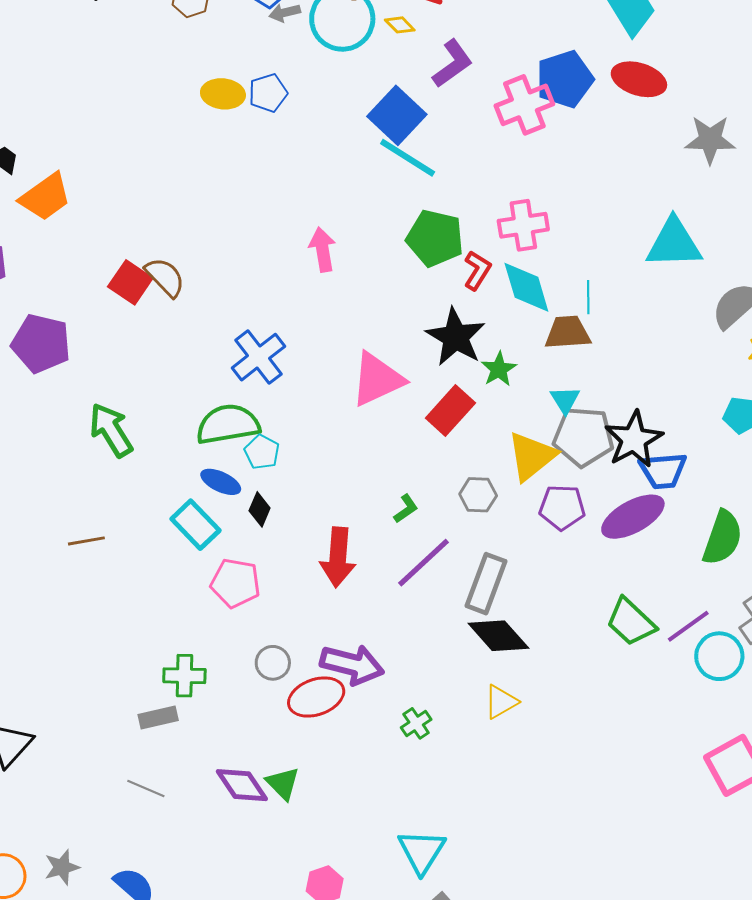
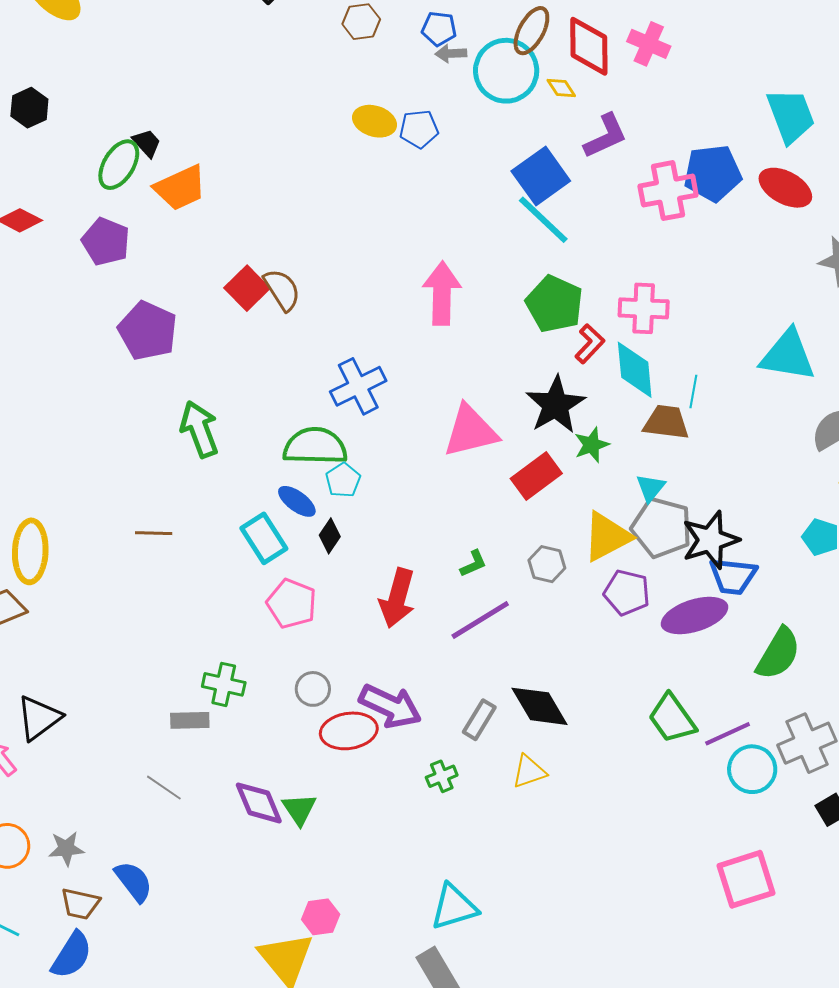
pink arrow: (323, 250) -> (442, 293), size x1.4
gray rectangle: (486, 584) -> (479, 720), moved, size x0.7
cyan triangle: (422, 851) -> (454, 907), moved, turned 30

